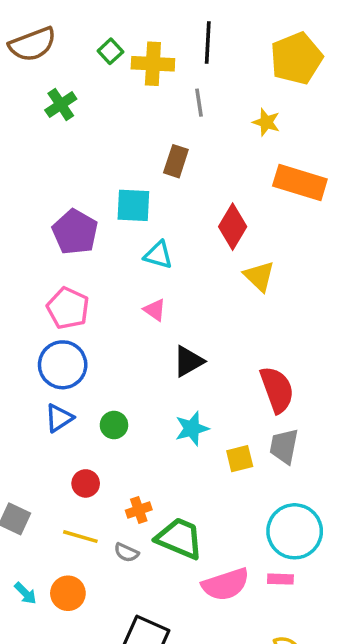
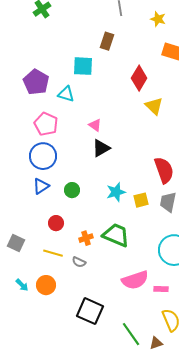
purple pentagon: (75, 232) -> (36, 82), moved
cyan triangle: (158, 255) -> (66, 94), moved
black triangle: (188, 361) -> (101, 148), moved
yellow square: (240, 459) -> (141, 200), moved
green trapezoid: (179, 538) -> (116, 235), moved
pink rectangle: (280, 579) -> (161, 289), moved

